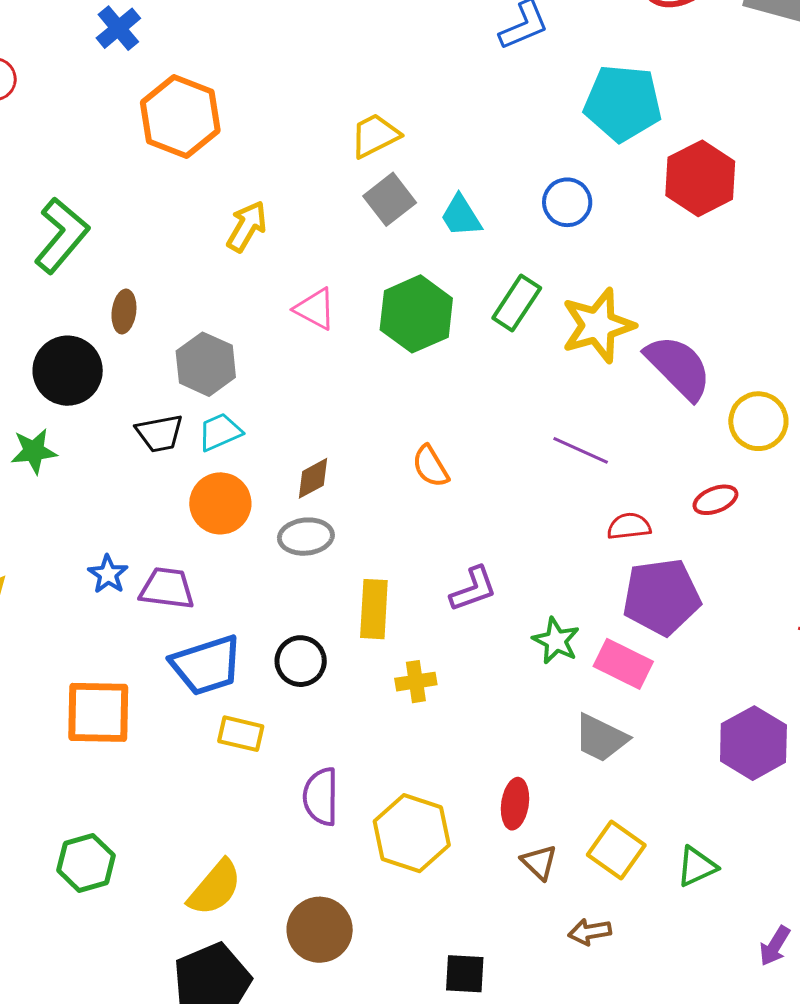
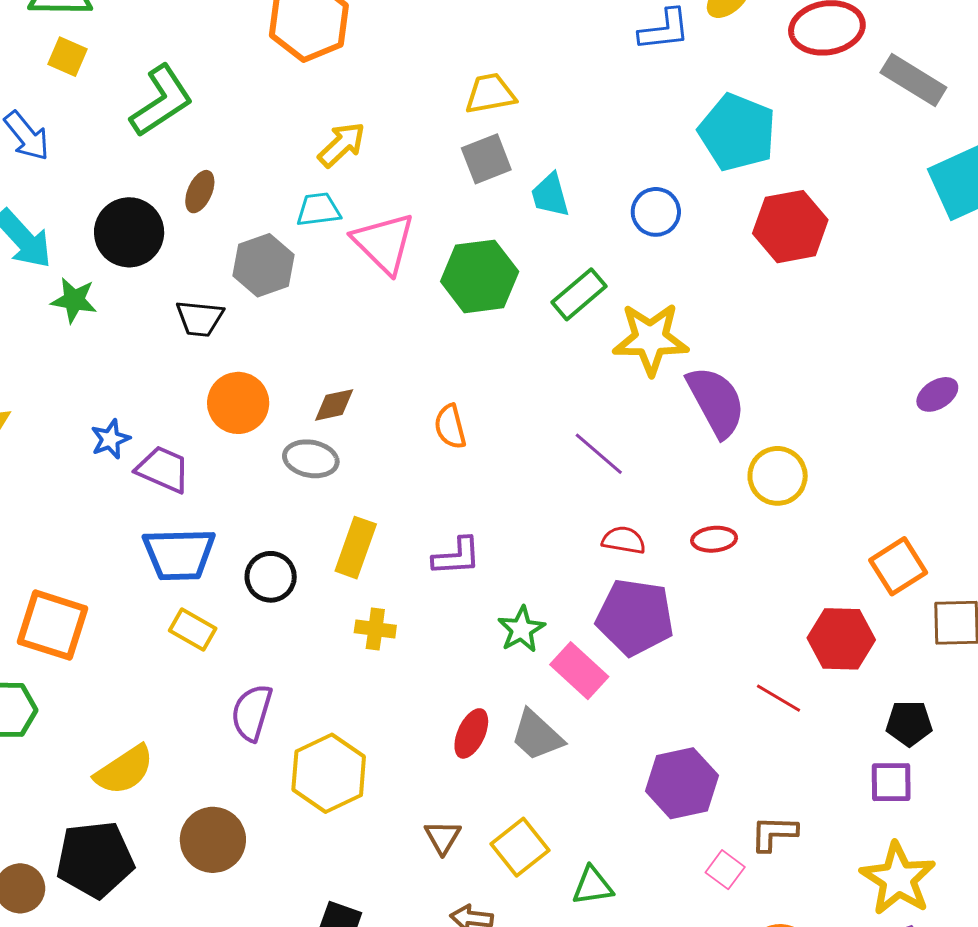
pink triangle: (315, 309) -> (384, 243), size x1.5
cyan trapezoid: (220, 432) -> (318, 210), moved
orange square: (98, 712) -> (52, 625), moved
red ellipse: (515, 804) -> (471, 733), moved

